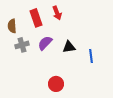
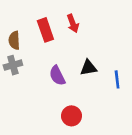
purple semicircle: (45, 43) -> (57, 76), moved, turned -70
gray cross: (22, 45) -> (13, 65), moved

